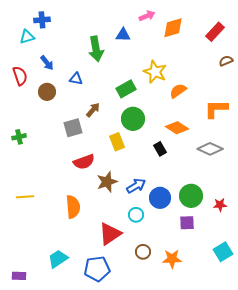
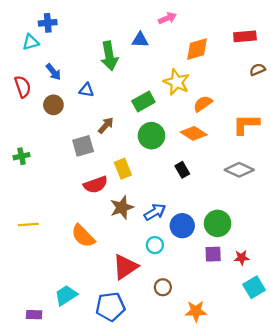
orange diamond: (173, 28) -> (197, 49), moved
red rectangle: (215, 32) -> (245, 36), turned 42
orange diamond: (177, 128) -> (194, 133), moved
yellow rectangle: (117, 142) -> (123, 169), moved
red star: (220, 205) -> (242, 258), moved
orange semicircle: (73, 207) -> (83, 236), turned 140
orange star: (172, 259) -> (196, 311), moved
purple rectangle: (19, 276) -> (34, 315), moved

